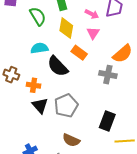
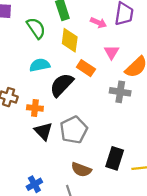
pink triangle: (93, 33) -> (111, 52), moved
black semicircle: (58, 66) -> (62, 85), turned 90
black rectangle: (107, 121) -> (115, 158), moved

